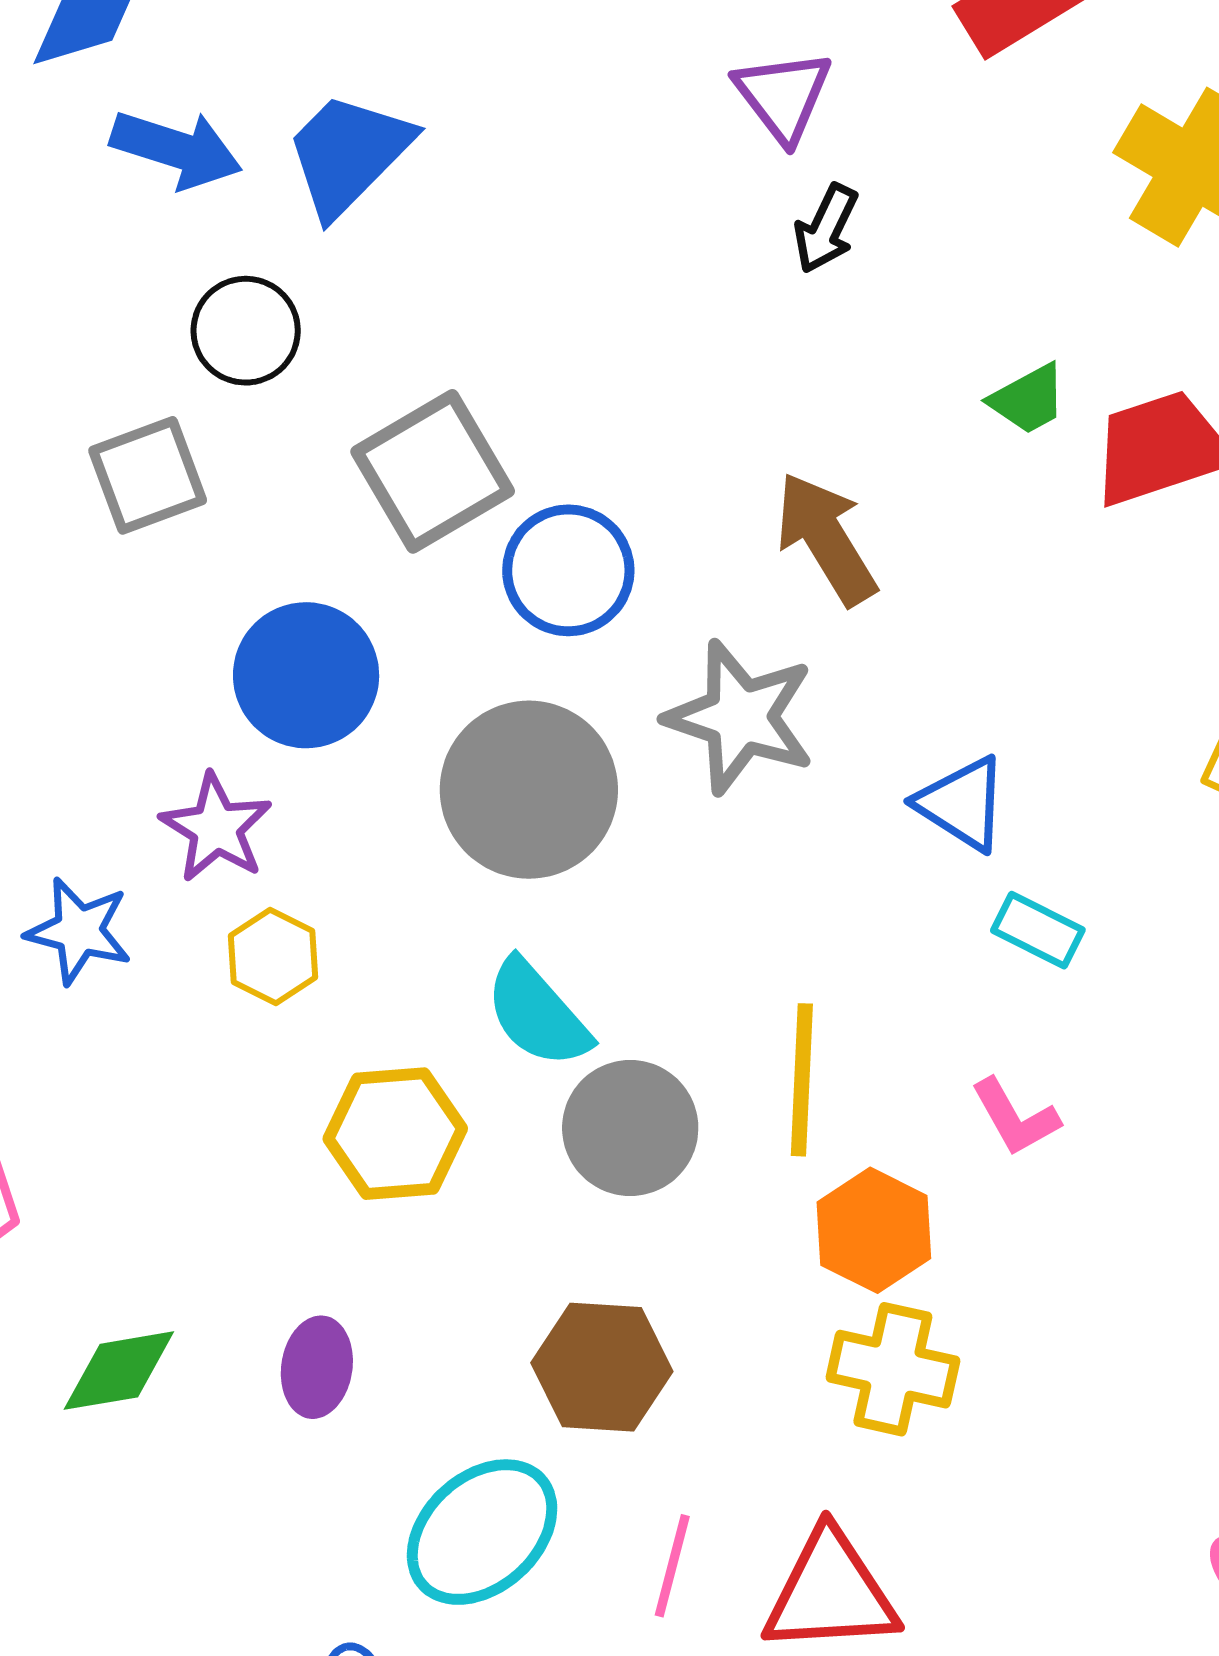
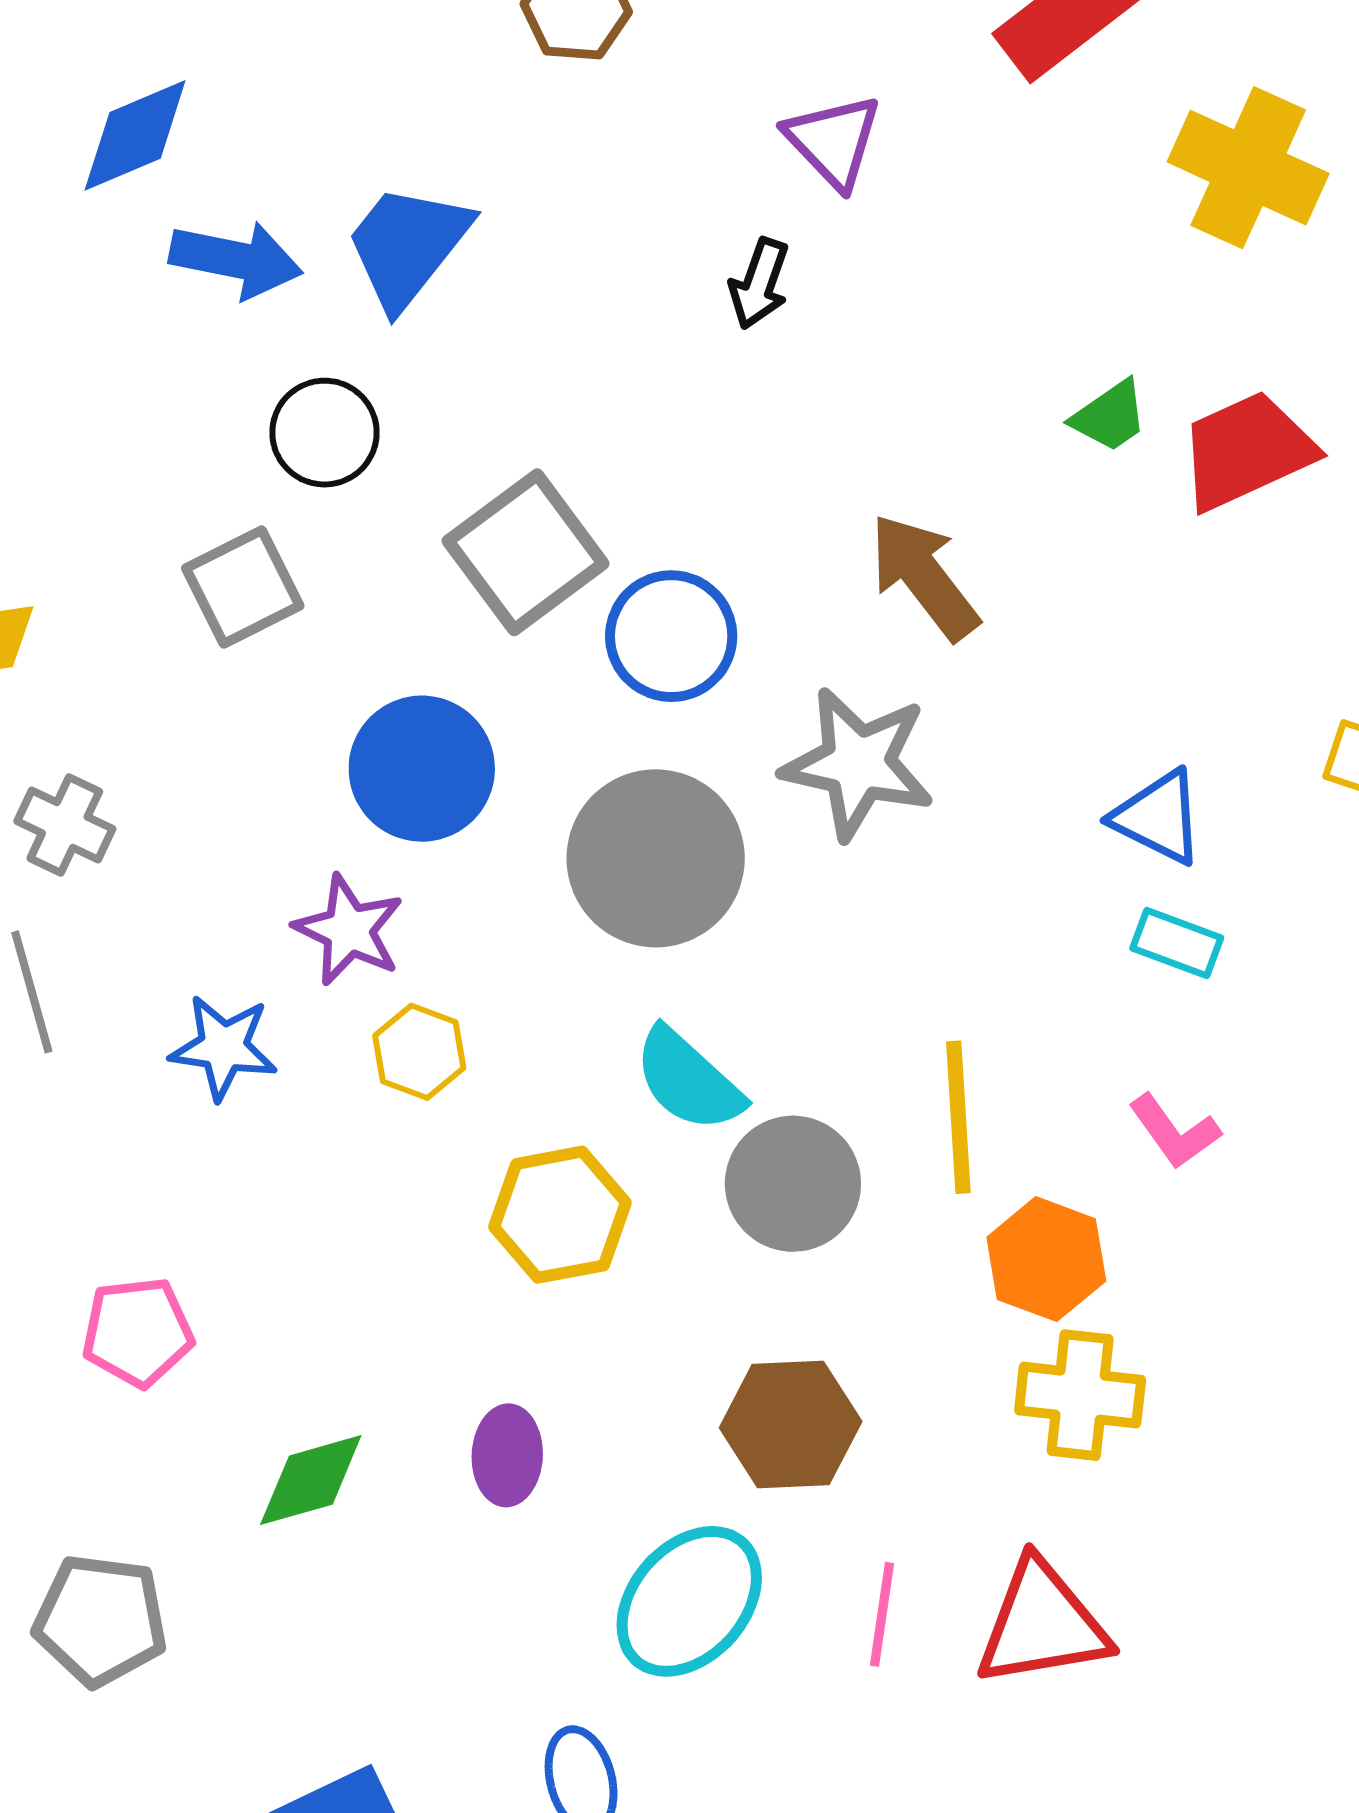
black arrow: (826, 229) -> (759, 284), moved
blue triangle: (962, 804) -> (1158, 817), moved

